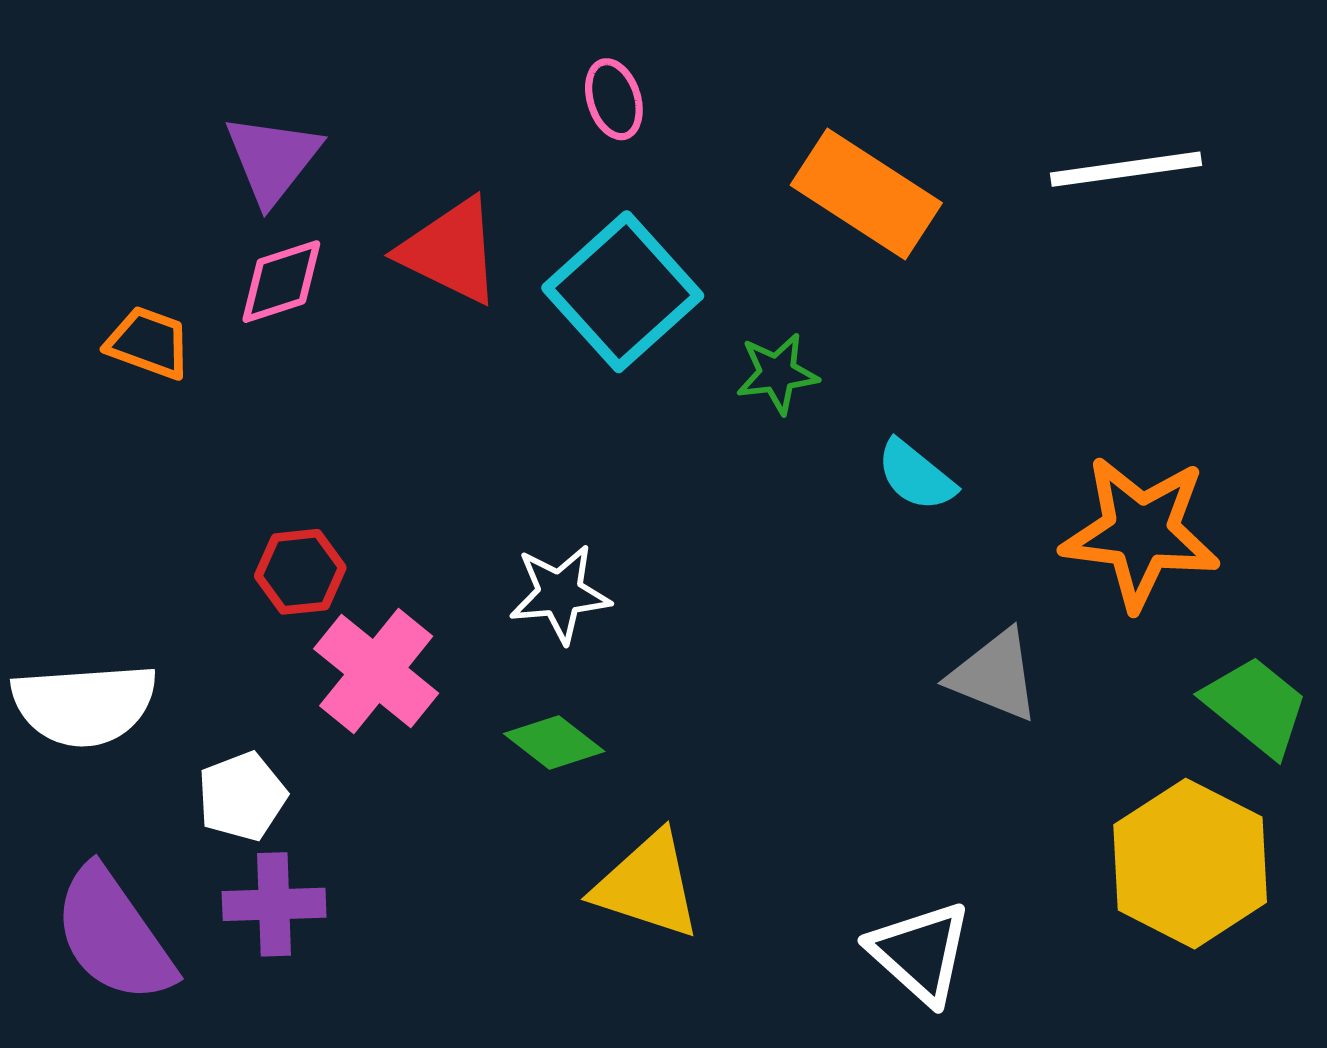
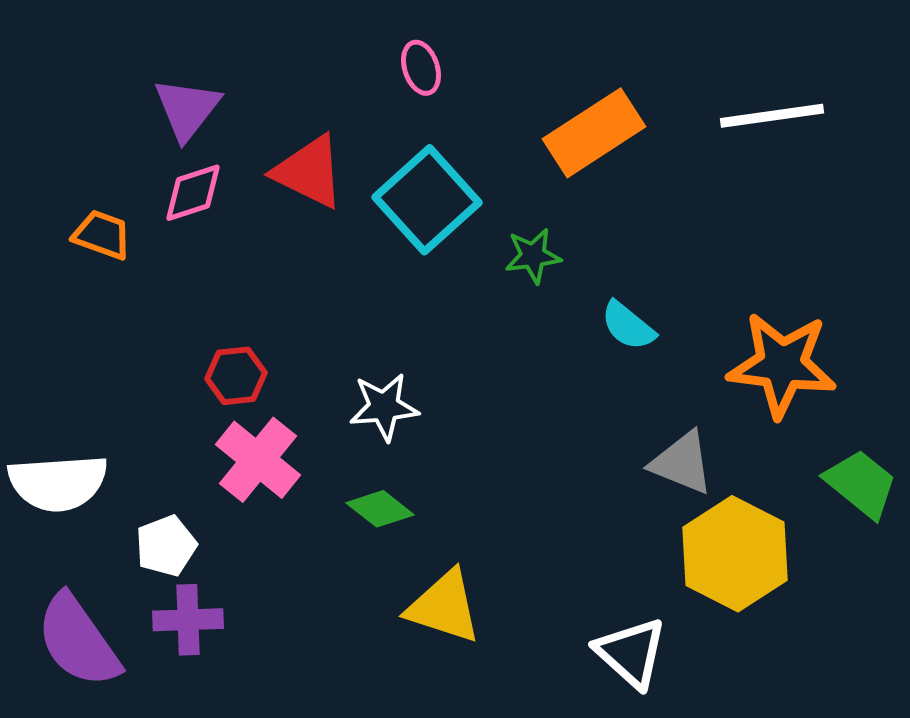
orange rectangle: (866, 194) -> (594, 133), turned -66
red hexagon: (300, 572) -> (236, 376), moved
yellow hexagon: (1190, 864) -> (735, 554), moved

